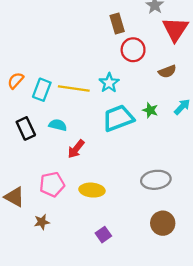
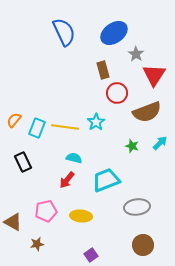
brown semicircle: (167, 71) -> (147, 112), size x1.8
cyan trapezoid: (118, 118) -> (106, 180), moved
cyan semicircle: (58, 125) -> (74, 158), moved

